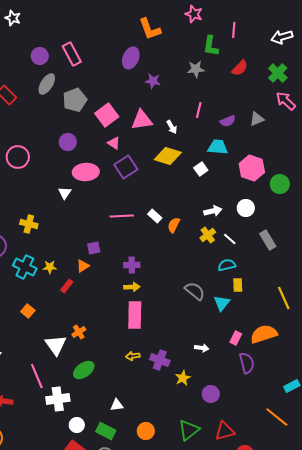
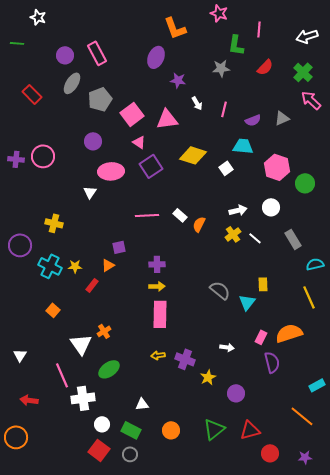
white arrow: (172, 127) -> (197, 103), moved
cyan semicircle: (227, 265) -> (315, 264), moved

